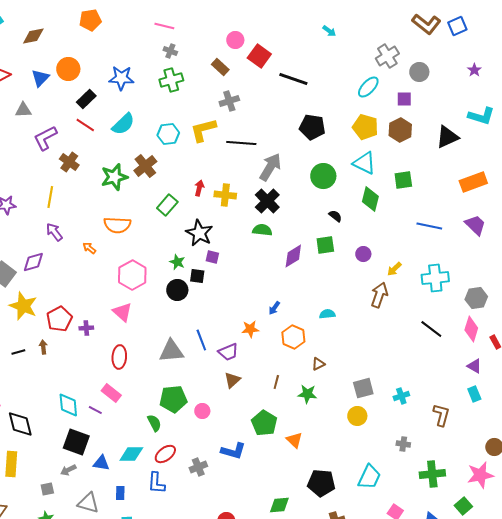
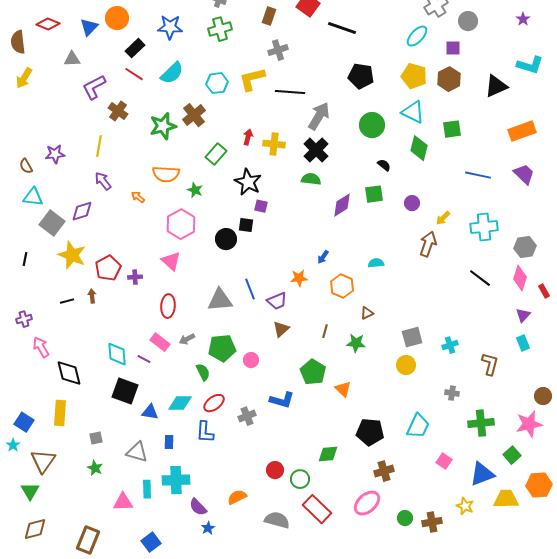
brown rectangle: (220, 67) -> (269, 16), turned 66
green star: (177, 262) -> (195, 190), moved
purple triangle: (474, 366) -> (523, 315), turned 42
gray arrow: (68, 470) -> (187, 339), moved

